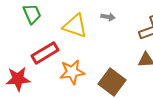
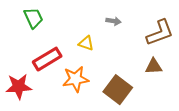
yellow triangle: (75, 26) -> (86, 43), moved, size x0.6

